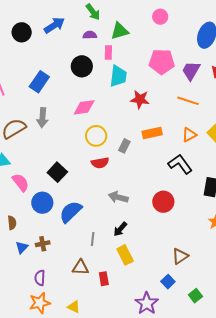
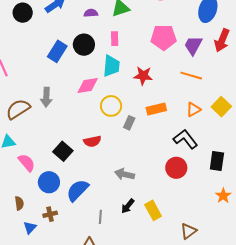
pink rectangle: (108, 52) -> (115, 39), moved
cyan trapezoid: (118, 76) -> (111, 66), moved
blue rectangle: (39, 82) -> (57, 51), moved
yellow circle: (96, 136) -> (111, 106), moved
red semicircle: (100, 163) -> (92, 141), moved
red circle: (163, 202) -> (176, 168), moved
brown cross: (43, 244) -> (50, 214), moved
yellow rectangle: (125, 255) -> (153, 210), moved

